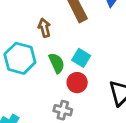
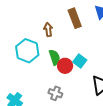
cyan square: (81, 58) -> (80, 61), moved
red circle: (77, 83) -> (65, 66), moved

